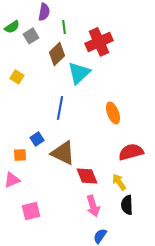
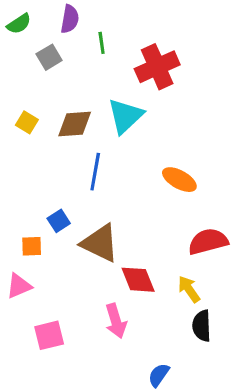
green semicircle: (12, 27) -> (19, 24), moved
brown diamond: (57, 54) -> (75, 124), moved, turned 40
orange ellipse: (113, 113) -> (179, 180), turned -40
pink arrow: (93, 206) -> (116, 321), moved

